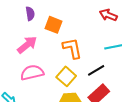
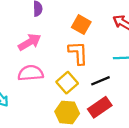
orange square: (54, 25) -> (81, 25), moved

